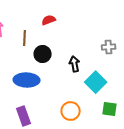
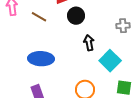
brown line: (25, 38) -> (39, 17), turned -63
black circle: (43, 54) -> (76, 16), moved

